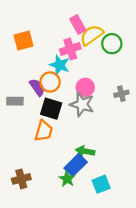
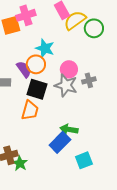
pink cross: (70, 49) -> (26, 15), moved
gray cross: (121, 94) -> (89, 80), moved
green star: (67, 179) -> (20, 163), moved

